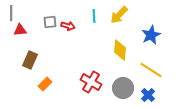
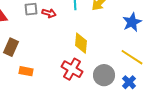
yellow diamond: (120, 50) -> (81, 43), moved
orange rectangle: (45, 84) -> (26, 71), turned 56

